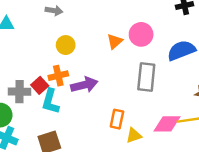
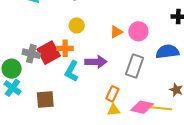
red square: (40, 85) -> (49, 53), size x1.6
purple arrow: (84, 85) -> (96, 62), moved
cyan L-shape: (50, 101) -> (72, 71), moved
orange rectangle: (117, 119) -> (112, 94), moved

